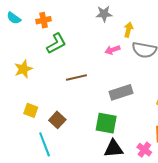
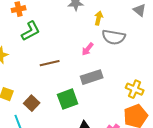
pink arrow: (112, 50) -> (88, 49), moved, turned -32
green square: (106, 123) -> (68, 99), moved, turned -30

